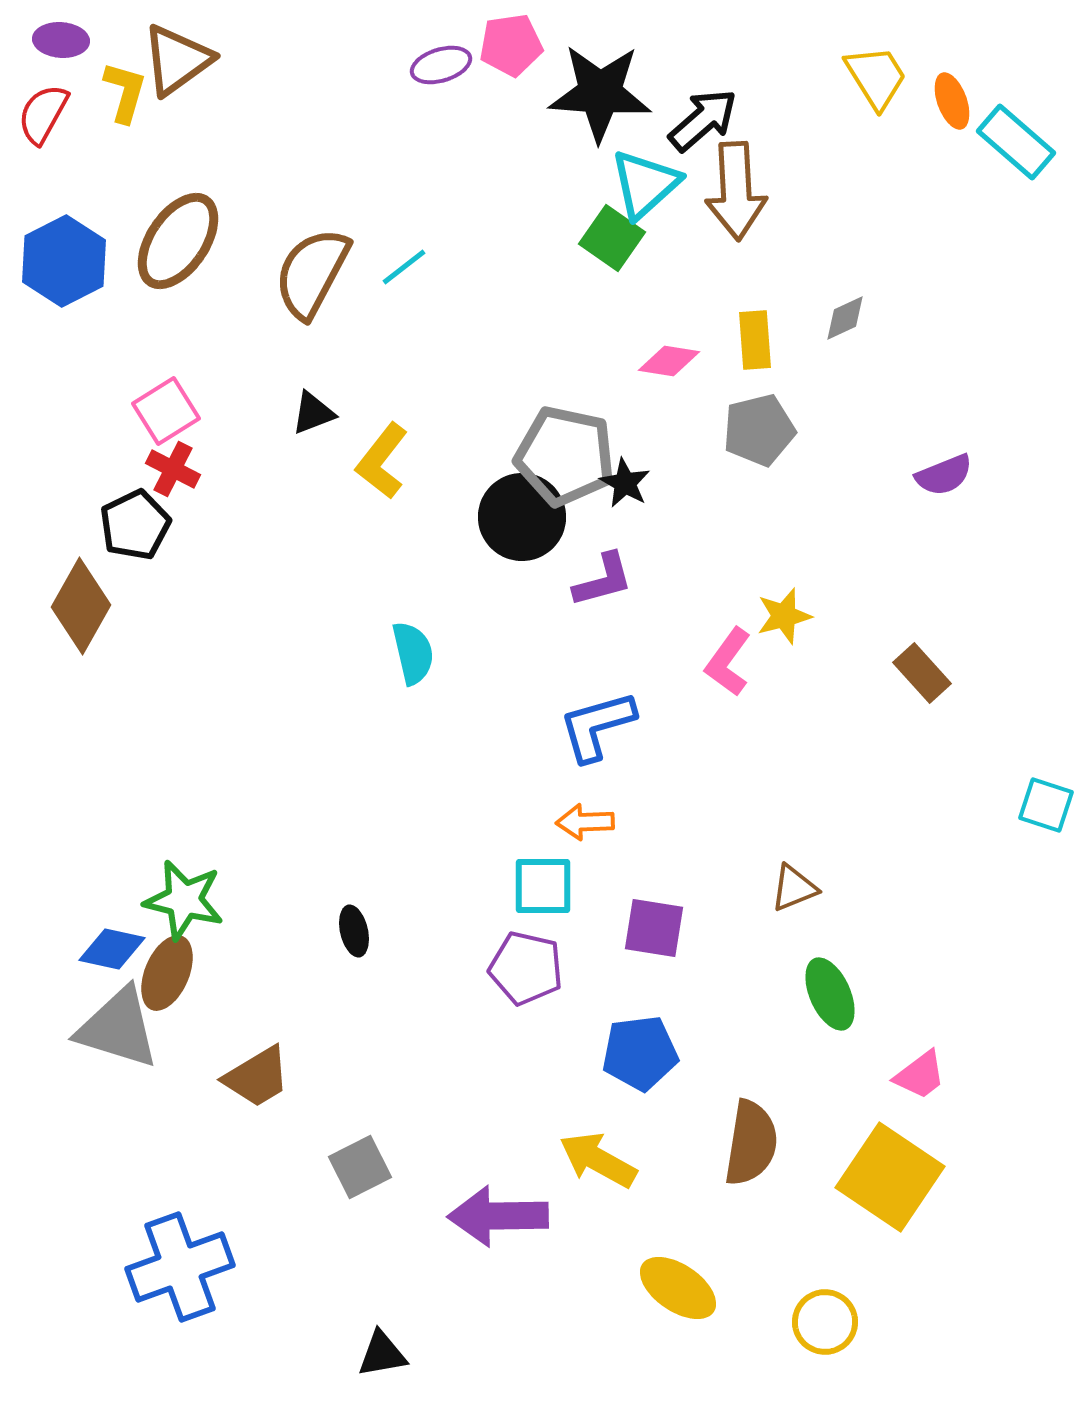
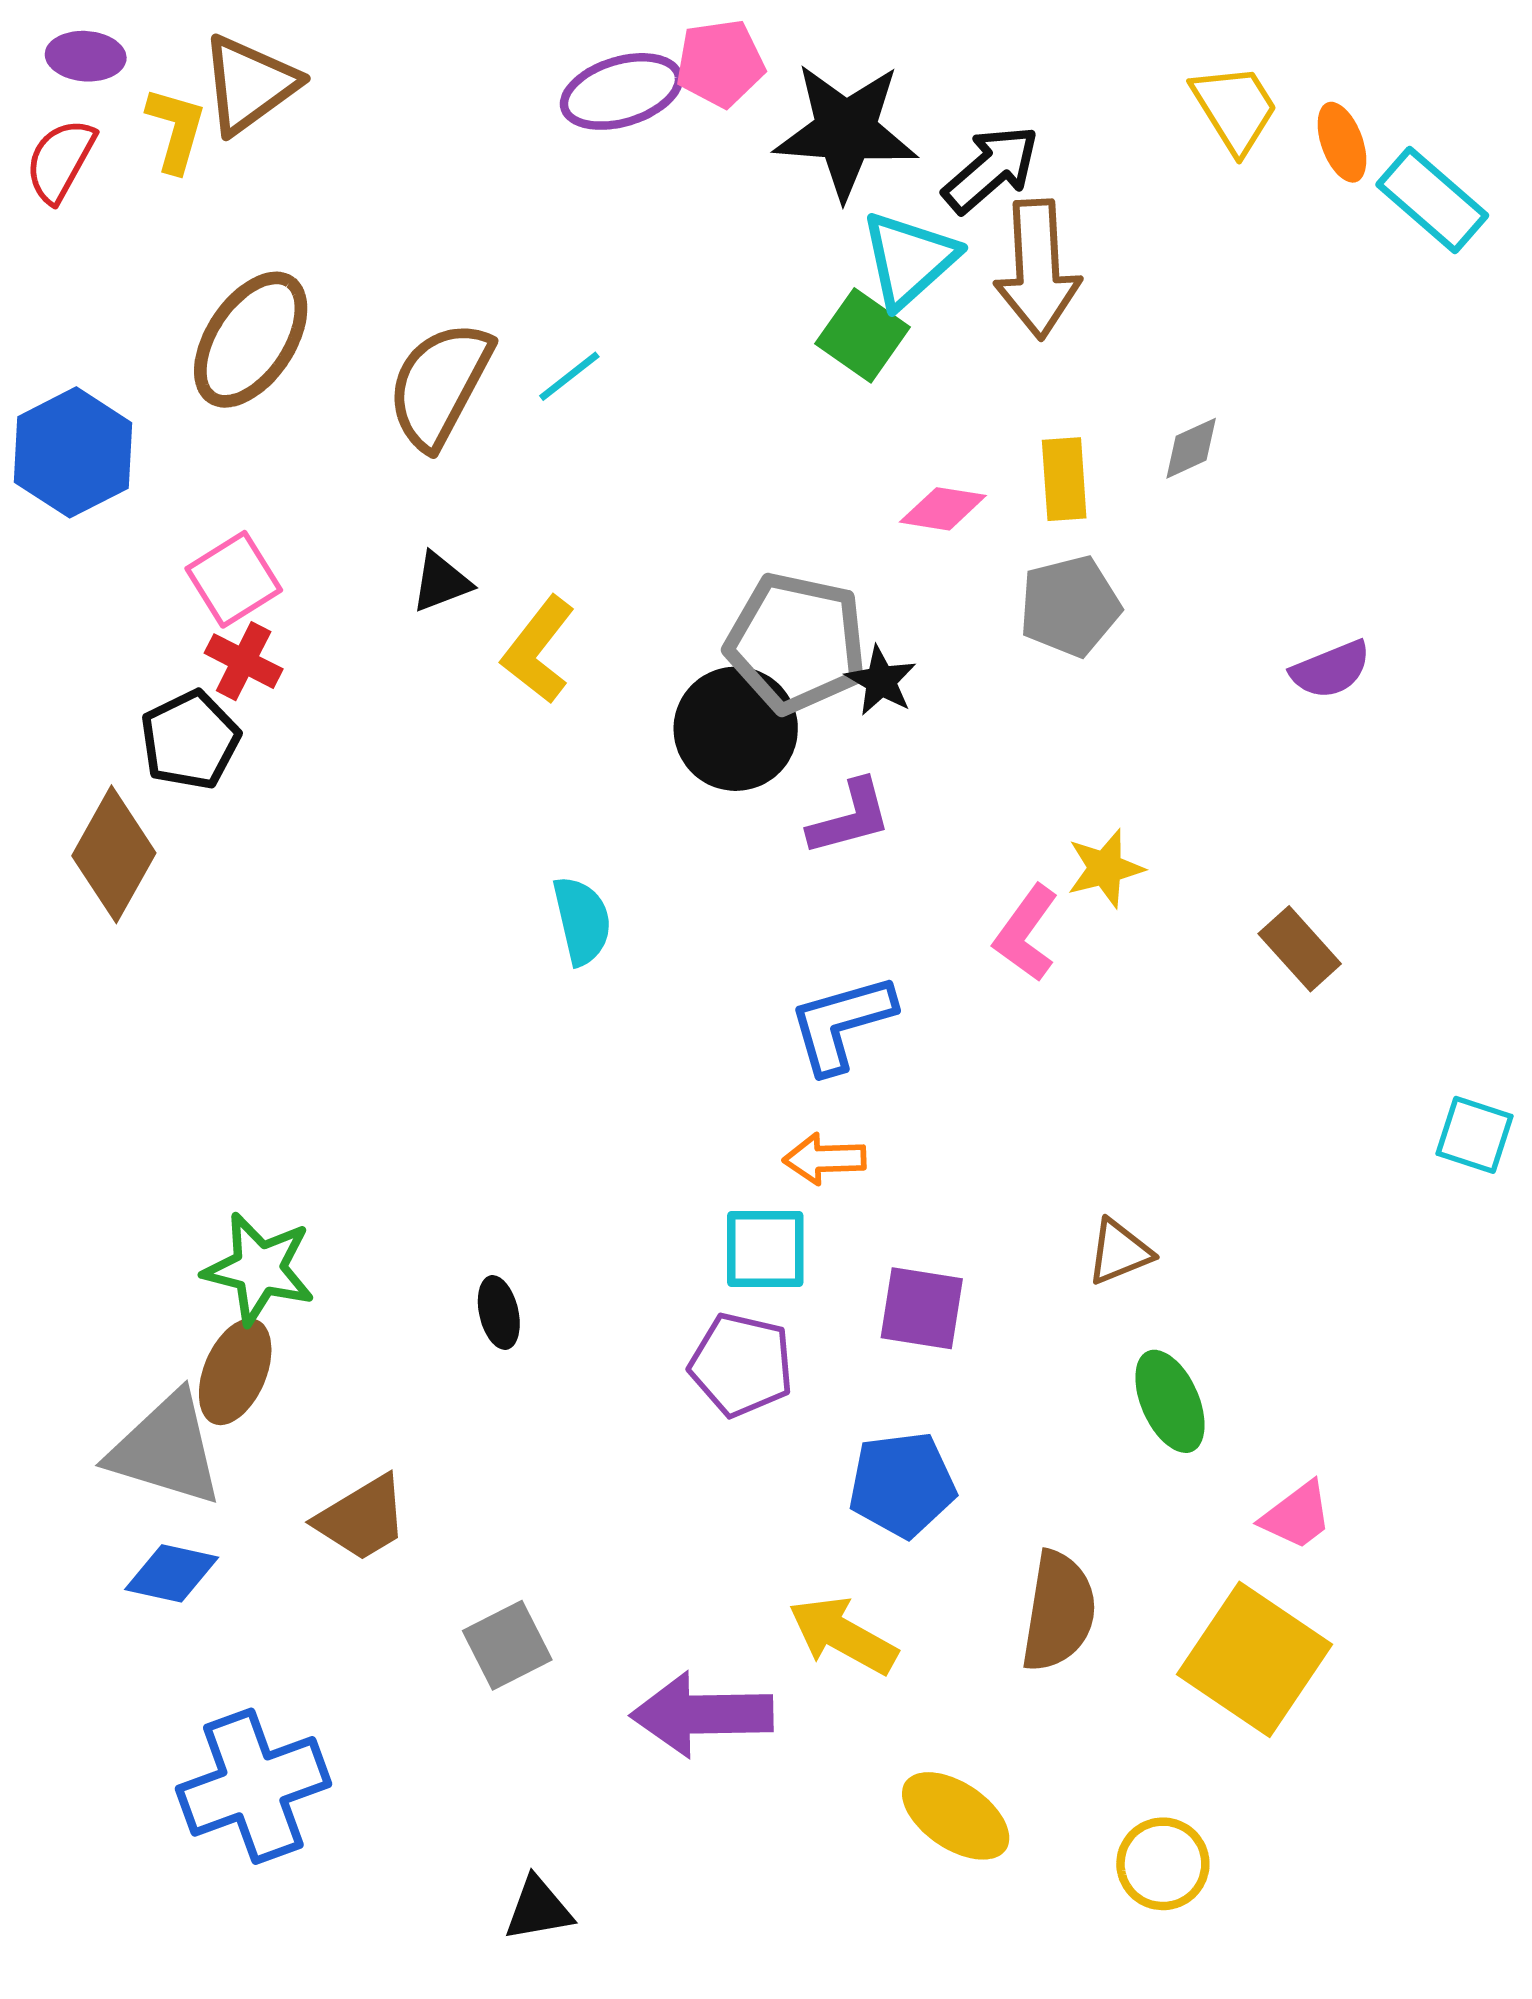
purple ellipse: (441, 65) -> (621, 91), size x1.4
blue hexagon: (64, 261) -> (73, 452), moved
blue diamond: (112, 949) -> (172, 1573), moved

